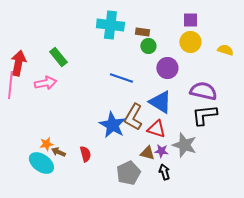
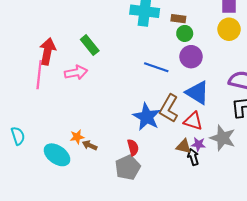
purple circle: (167, 68) -> (191, 57), moved
red semicircle: (85, 154) -> (133, 147), moved
cyan ellipse: (41, 163) -> (57, 155), moved
black arrow: (164, 172) -> (193, 157), moved
gray pentagon: (128, 173) -> (128, 167), moved

